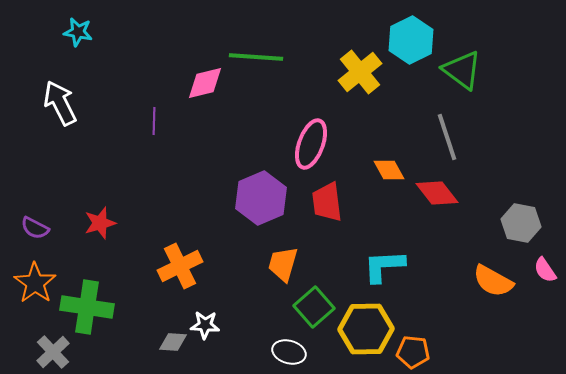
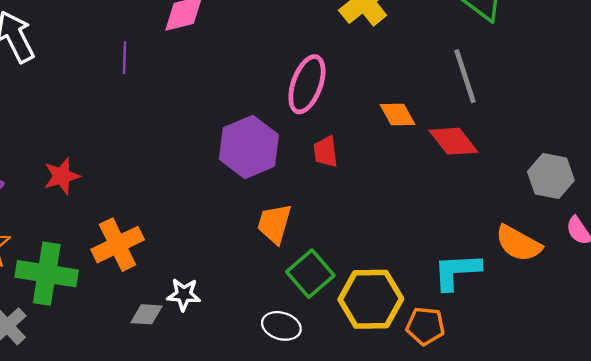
red trapezoid: (327, 202) -> (326, 152), size x0.7
orange cross: (180, 266) -> (118, 245), moved
cyan L-shape: (384, 266) -> (457, 271), moved

